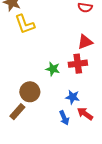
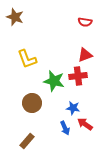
yellow L-shape: (25, 24) -> (27, 59), moved
green star: (53, 69) -> (54, 81), size x1.5
brown rectangle: (17, 112) -> (27, 141), moved

